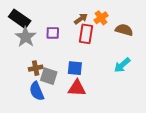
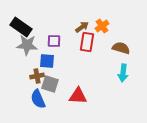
brown semicircle: (124, 30) -> (121, 48), moved
gray star: (26, 37) -> (27, 45), turned -30
cyan arrow: (122, 65) -> (123, 73), turned -42
blue square: (75, 68) -> (47, 61), moved

